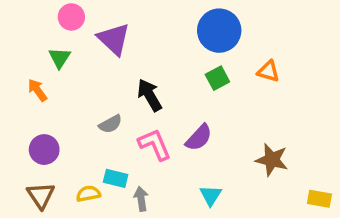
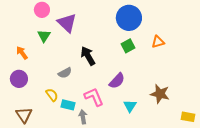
green triangle: (59, 58) -> (44, 36), moved
orange triangle: (268, 71) -> (158, 42), turned -32
pink L-shape: (155, 144) -> (94, 97), moved
purple circle: (44, 150) -> (19, 79), moved
yellow semicircle: (88, 194) -> (52, 95), moved, turned 64
cyan triangle: (211, 195) -> (130, 106), moved

